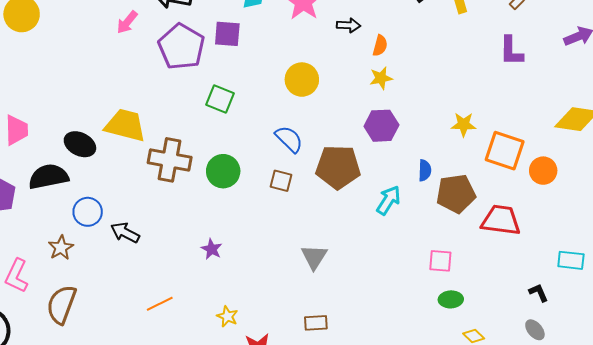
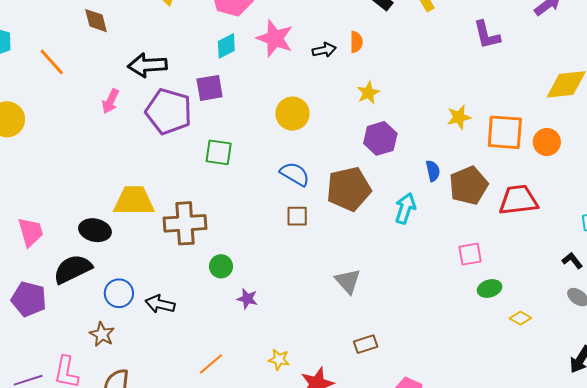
orange semicircle: (380, 46) -> (356, 42), moved
green circle: (223, 171) -> (221, 266), moved, size x0.7

